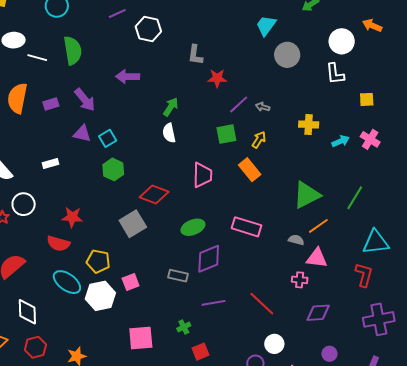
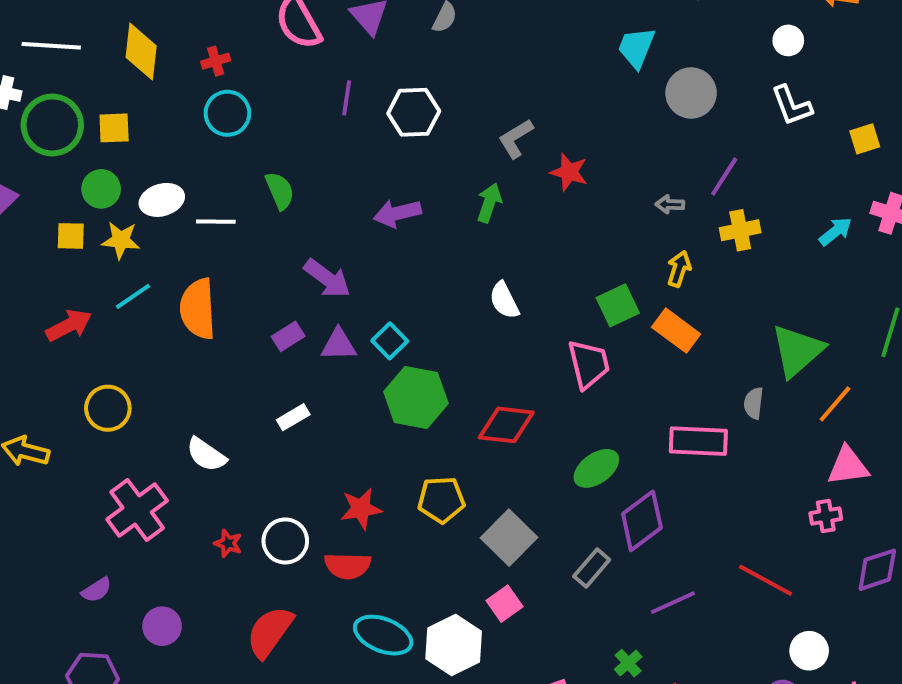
purple line: (117, 13) -> (347, 98), turned -42
white circle: (342, 41) -> (788, 40), size x0.6
green semicircle: (73, 51) -> (280, 191), size x0.7
gray L-shape: (195, 55) -> (516, 138), turned 65
red star: (217, 78) -> (569, 172), turned 30
purple rectangle: (51, 104) -> (288, 336), moved
purple line: (239, 104) -> (724, 177), moved
green arrow: (171, 107) -> (489, 203), moved
yellow cross: (309, 125) -> (740, 230), moved
green square: (226, 134) -> (618, 305), moved
green hexagon: (113, 169) -> (416, 397), size x1.4
white circle: (24, 204) -> (285, 541), moved
gray square: (133, 224) -> (509, 538), moved
gray semicircle: (296, 240) -> (754, 403), moved, turned -84
yellow pentagon: (98, 261) -> (441, 500), moved
gray rectangle: (178, 276) -> (592, 568), turned -48

